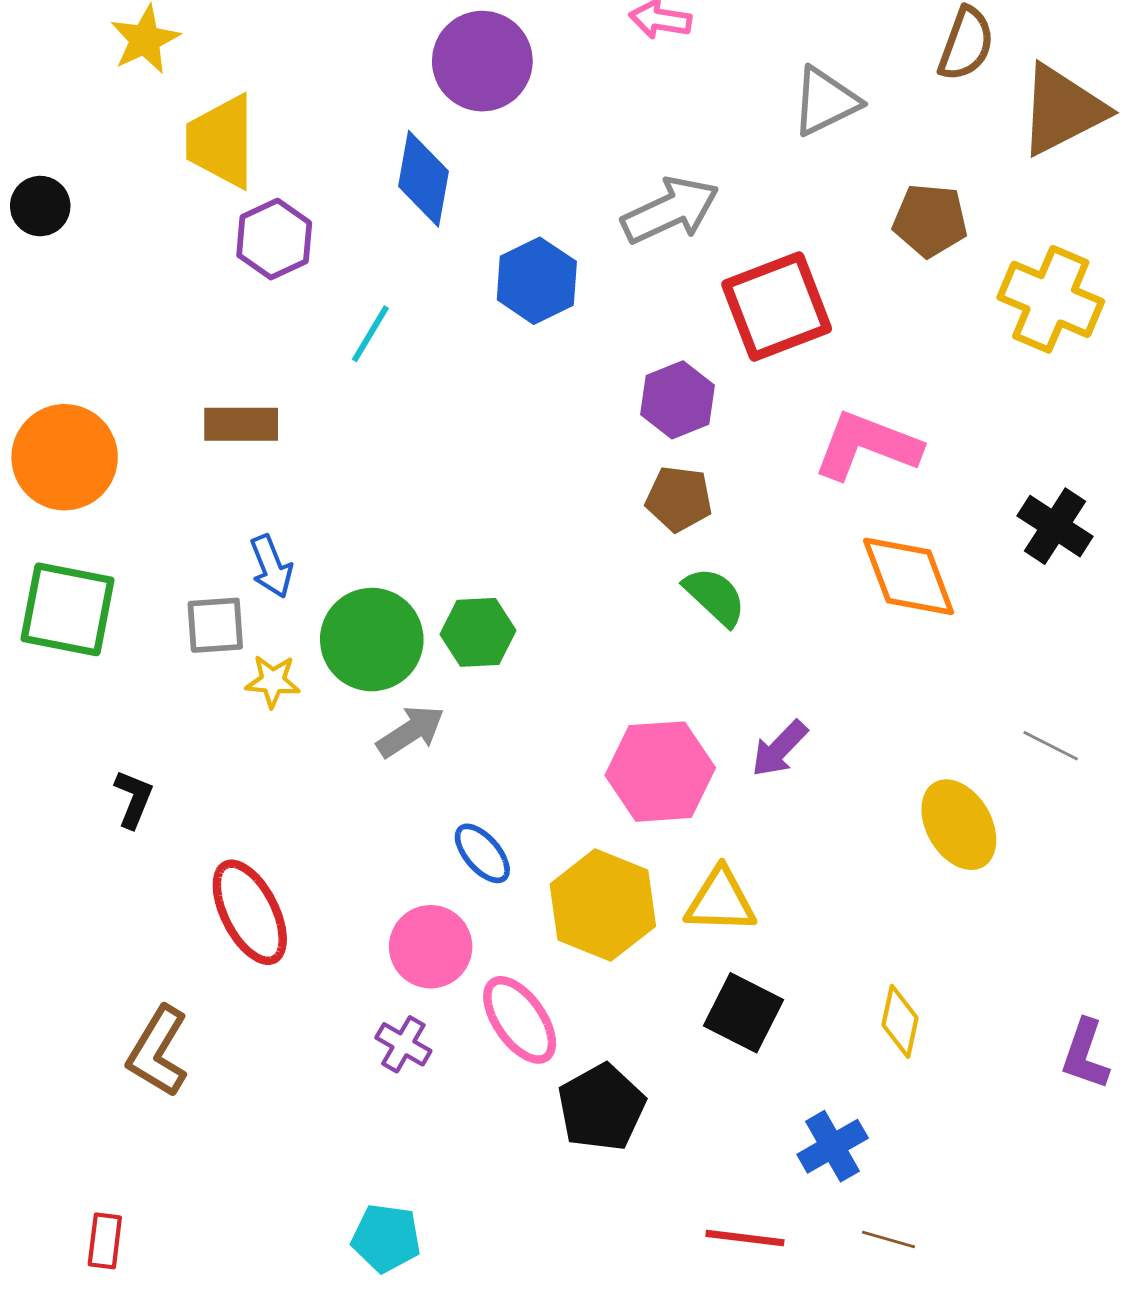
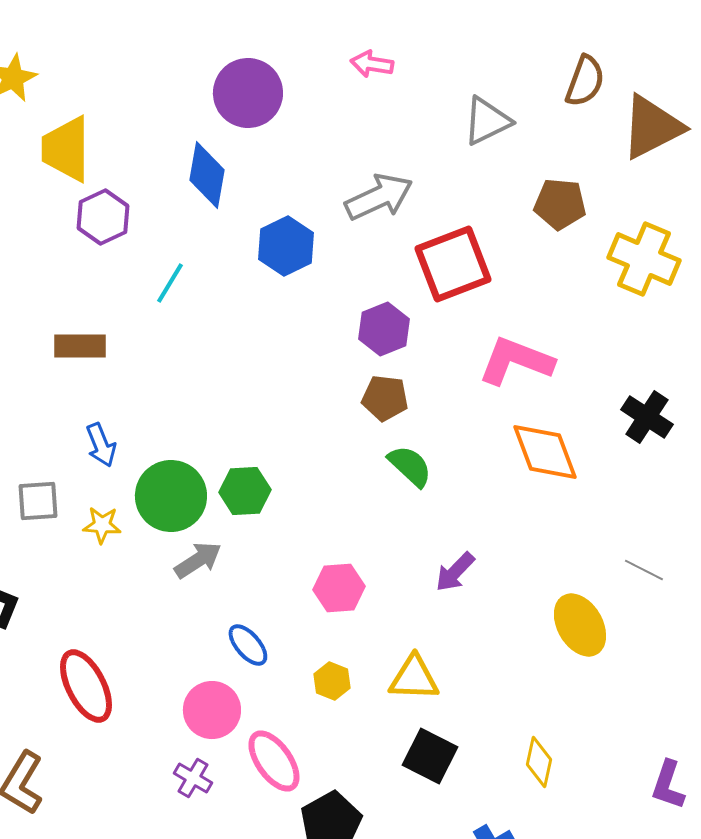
gray square: (215, 625) -> (38, 501), moved
pink hexagon: (660, 772) -> (339, 588), moved, size x0.7
yellow hexagon: (603, 905) -> (332, 681), size x0.5

